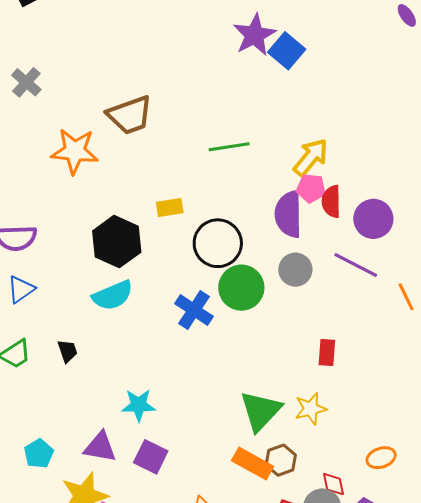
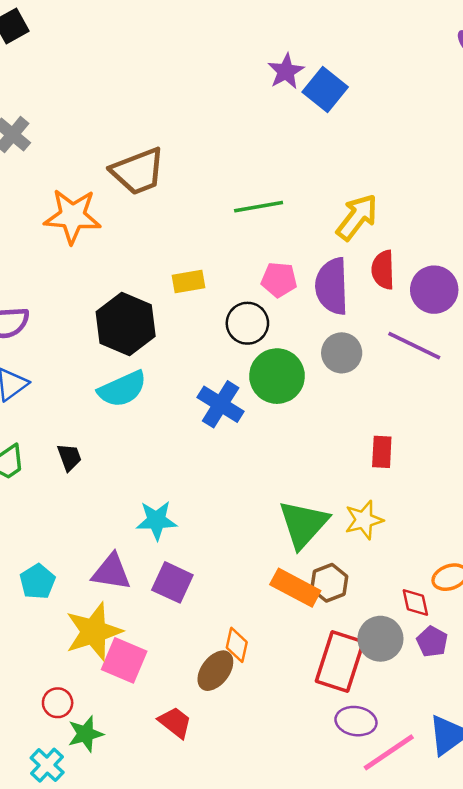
purple star: (254, 35) -> (286, 71), size x0.7
pink pentagon: (311, 188) -> (279, 280), moved
black circle: (218, 243) -> (247, 323), size x0.7
red diamond: (334, 484) -> (415, 603), moved

